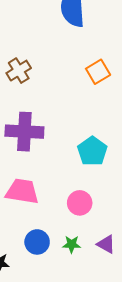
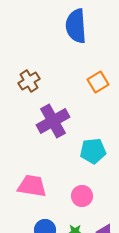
purple cross: (24, 132) -> (53, 121), moved, turned -32
cyan pentagon: (92, 151) -> (93, 151), turned 30

